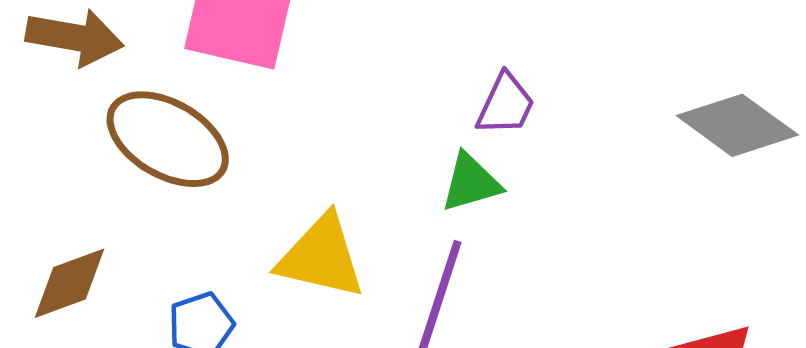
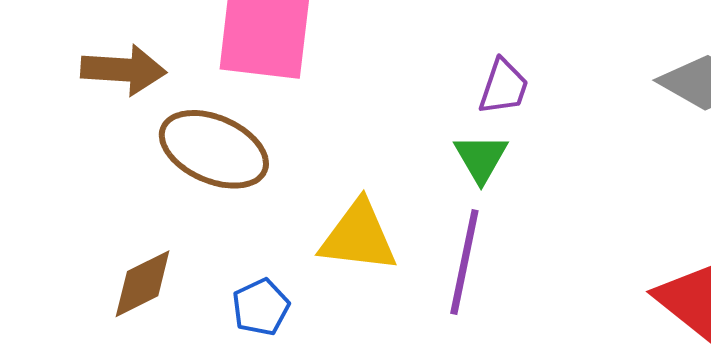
green triangle: (471, 183) -> (481, 158), turned -38

